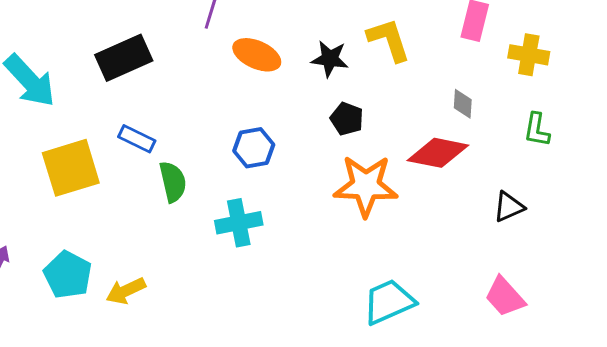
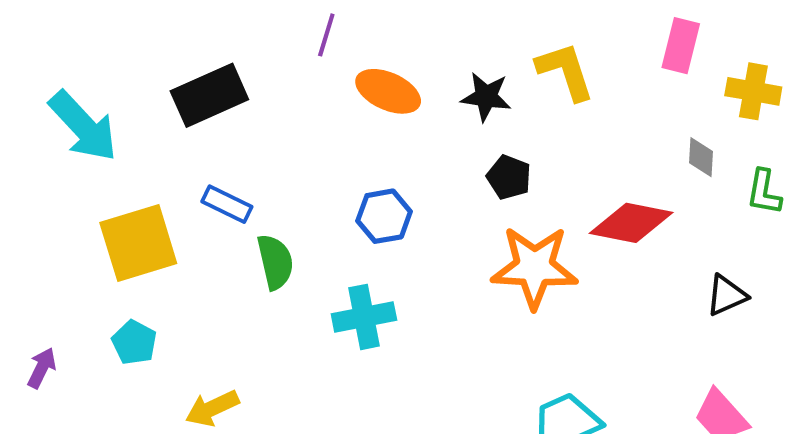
gray diamond: (463, 104) -> (701, 157), moved
cyan pentagon: (68, 275) -> (134, 342), moved, size x0.7

